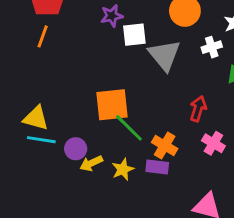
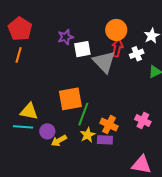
red arrow: (198, 109) -> (117, 48), moved
yellow triangle: (36, 118) -> (29, 111), moved
green line: (129, 128) -> (83, 114), turned 70
yellow star: (123, 169) -> (88, 135), moved

